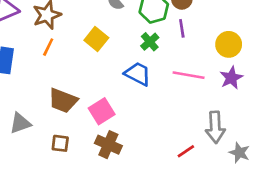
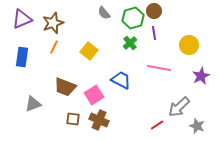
yellow square: (96, 39) -> (89, 51), moved
blue trapezoid: (138, 74) -> (121, 80), moved
purple star: (231, 78) -> (201, 76), moved
gray arrow: (215, 127) -> (179, 107), turned 50
brown square: (60, 143) -> (73, 119), moved

